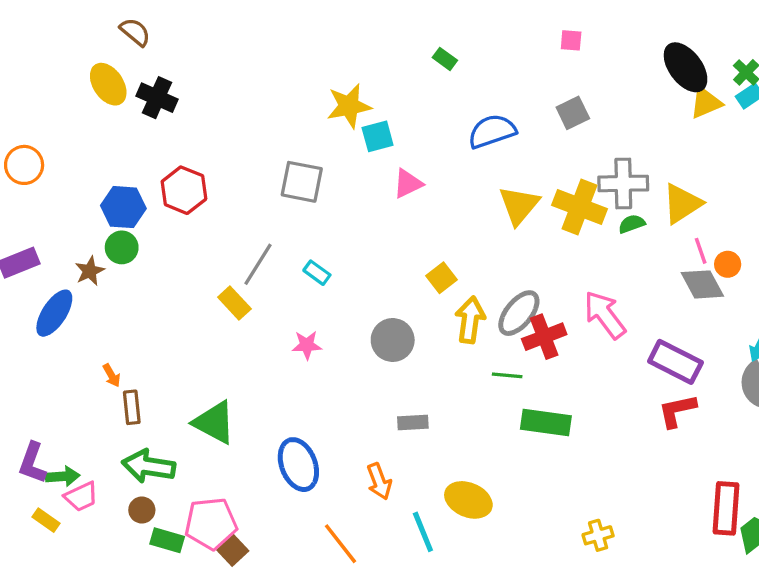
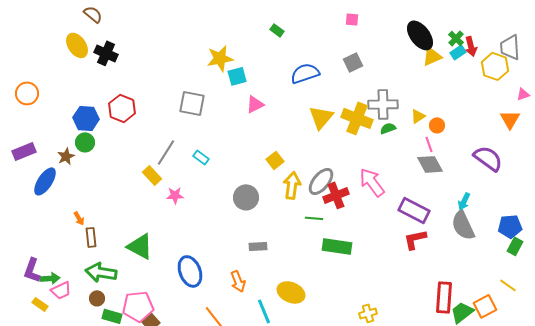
yellow triangle: (682, 204) -> (418, 116), size x0.6
orange circle: (728, 264) -> (437, 125), moved
pink star: (307, 345) -> (175, 195), moved

